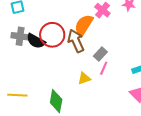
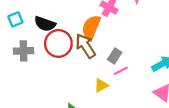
black semicircle: (36, 41) -> (45, 24), moved
pink line: (104, 68) -> (121, 71), turned 48

